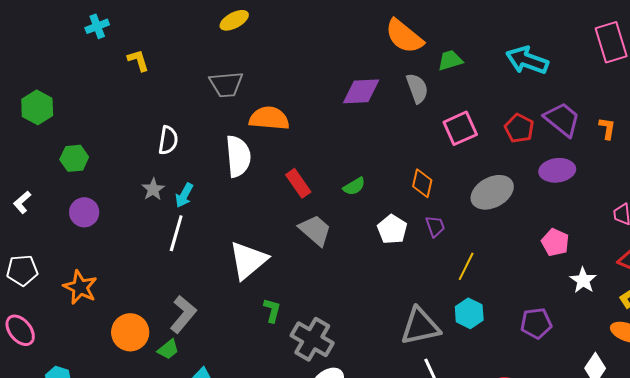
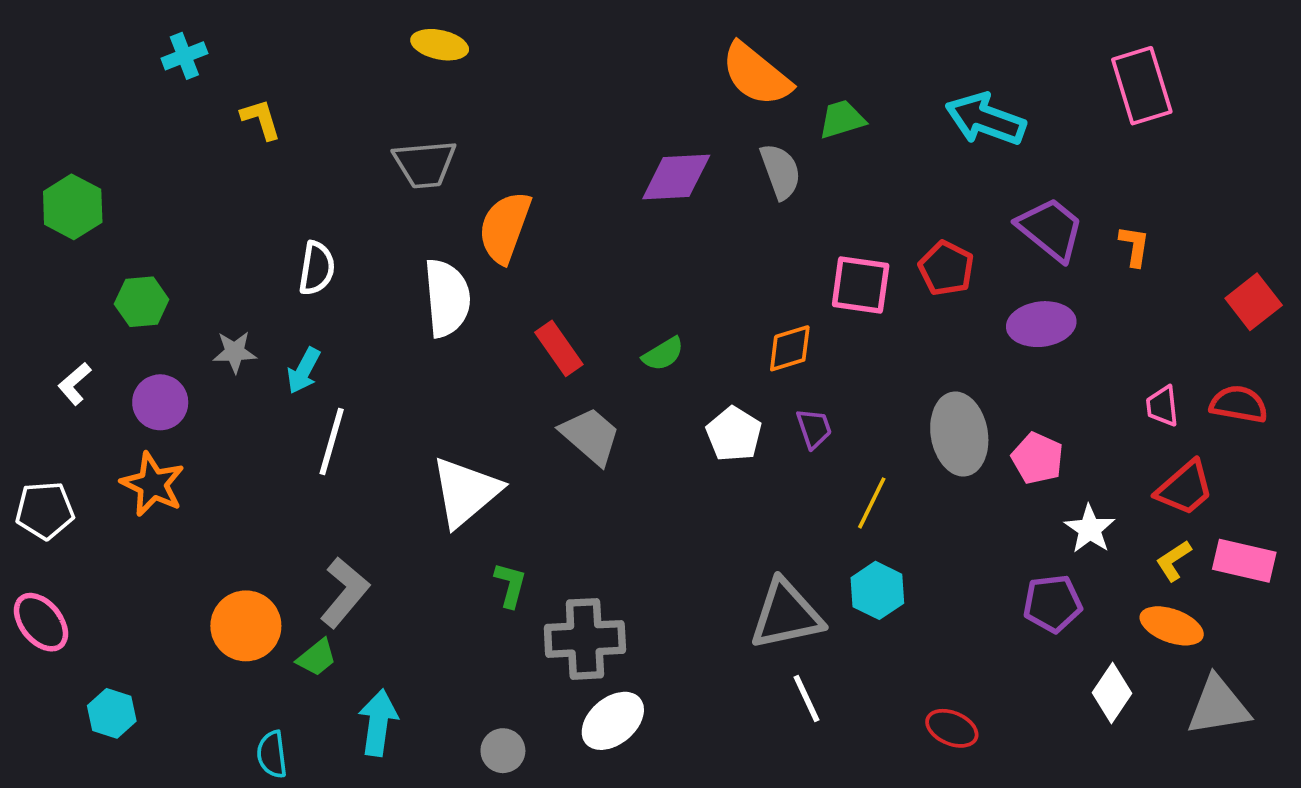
yellow ellipse: (234, 20) -> (440, 45), turned 40
orange semicircle: (269, 118) -> (505, 227), turned -75
pink square: (460, 128) -> (861, 285), moved, turned 32
red pentagon: (519, 128) -> (946, 268), moved
orange diamond: (422, 183) -> (790, 348), turned 60
gray star: (153, 189) -> (235, 352), moved, turned 30
gray ellipse: (492, 192) -> (959, 434), moved, turned -72
cyan arrow: (184, 195) -> (304, 371), moved
white L-shape: (22, 202) -> (75, 384), moved
orange star: (80, 287) -> (153, 484), moved
purple pentagon: (536, 323) -> (1052, 604), moved
gray cross: (312, 339) -> (585, 639), turned -33

